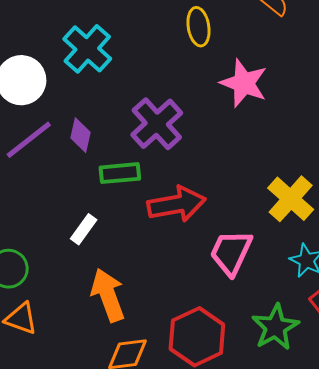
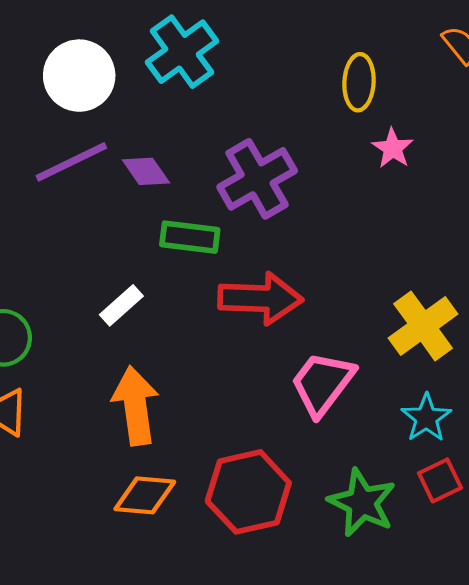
yellow ellipse: (199, 27) -> (359, 82), moved
pink star: (244, 83) -> (393, 148), size x0.6
purple diamond: (81, 135) -> (146, 171), turned -60
green star: (275, 327) -> (362, 503), turned -30

